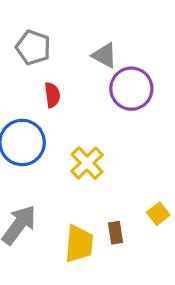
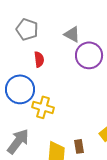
yellow cross: (87, 163) -> (43, 107), moved, turned -30

